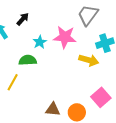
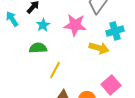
cyan star: (40, 42) -> (43, 25), moved
yellow line: (13, 82) -> (55, 70), moved

